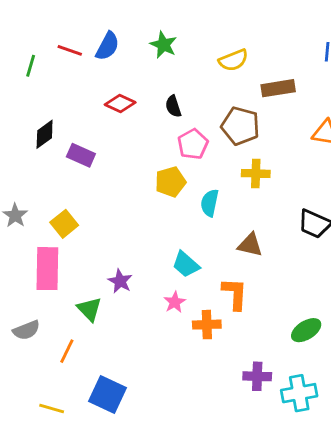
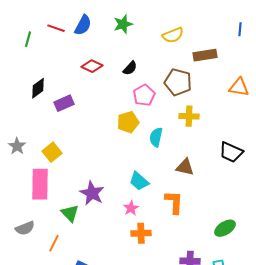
green star: (163, 45) -> (123, 24), turned 30
black semicircle: (173, 106) -> (130, 68), turned -119
purple rectangle: (81, 155) -> (64, 103), turned -48
purple star: (120, 281) -> (92, 193), size x1.4
orange cross: (207, 325) -> (141, 233), moved

